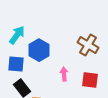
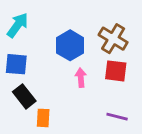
blue hexagon: (39, 50) -> (70, 45), moved
red square: (90, 80) -> (116, 71), moved

